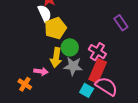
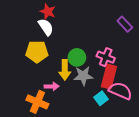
yellow pentagon: (55, 28) -> (37, 52), moved, turned 30
orange cross: (25, 84) -> (37, 102), size x1.5
cyan square: (87, 90) -> (101, 98), turned 32

